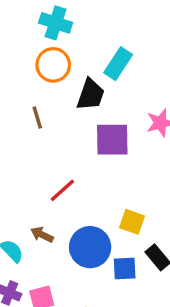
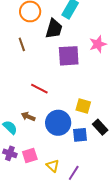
red line: (62, 190) -> (39, 89), turned 72

